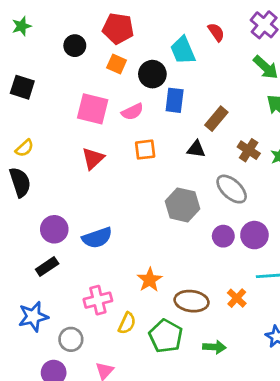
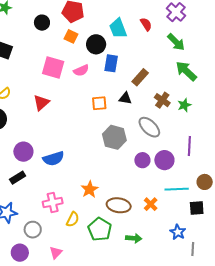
red semicircle: (216, 32) -> (146, 24), moved
orange square: (145, 150) -> (99, 103), moved
red triangle: (93, 158) -> (41, 103), moved

